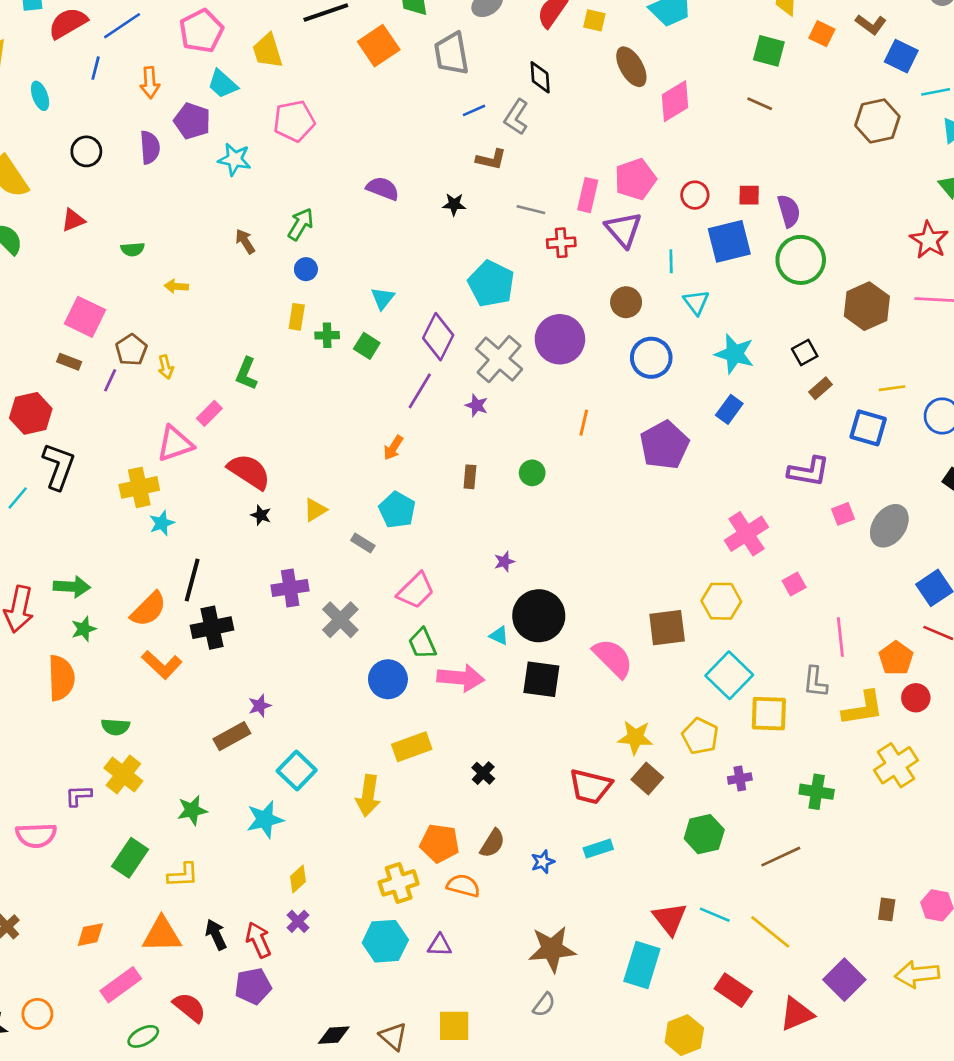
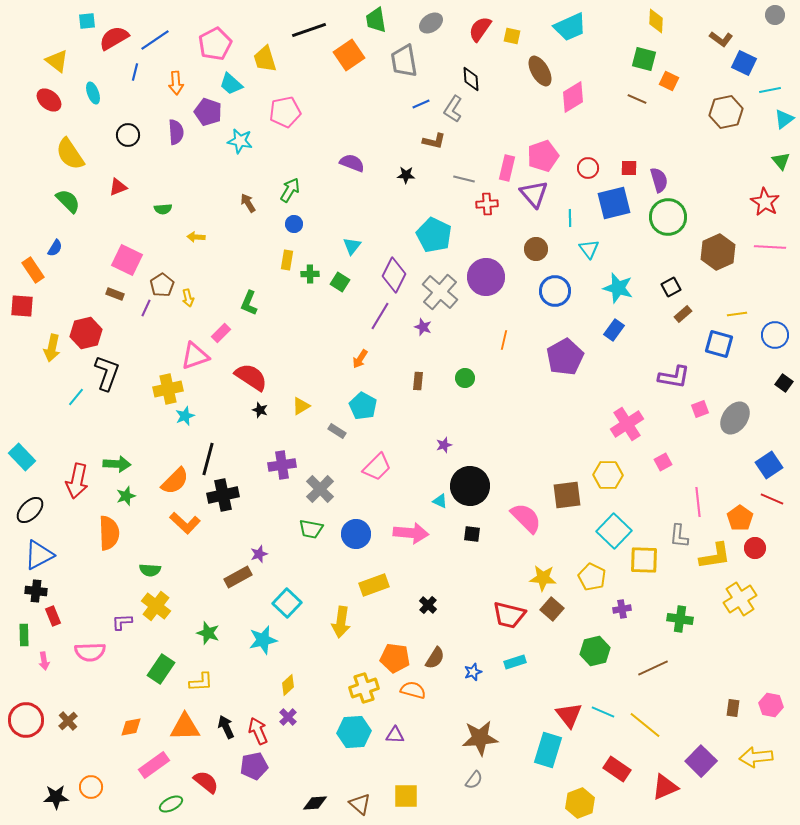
orange square: (822, 34) -> (669, 81), moved
green trapezoid: (422, 644) -> (311, 529), moved, turned -55
black square: (541, 679) -> (472, 534), size x0.6
green star: (192, 810) -> (208, 633), turned 30

